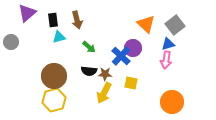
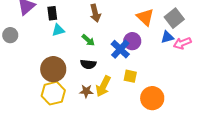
brown arrow: (77, 20) -> (95, 13), moved
pink arrow: (166, 60) -> (182, 43), moved, turned 60
brown star: (105, 74) -> (86, 91), moved
orange circle: (172, 102) -> (152, 98), moved

